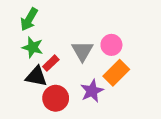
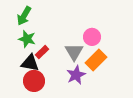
gray triangle: (82, 51) -> (74, 52), moved
red circle: (56, 98) -> (34, 81), moved

